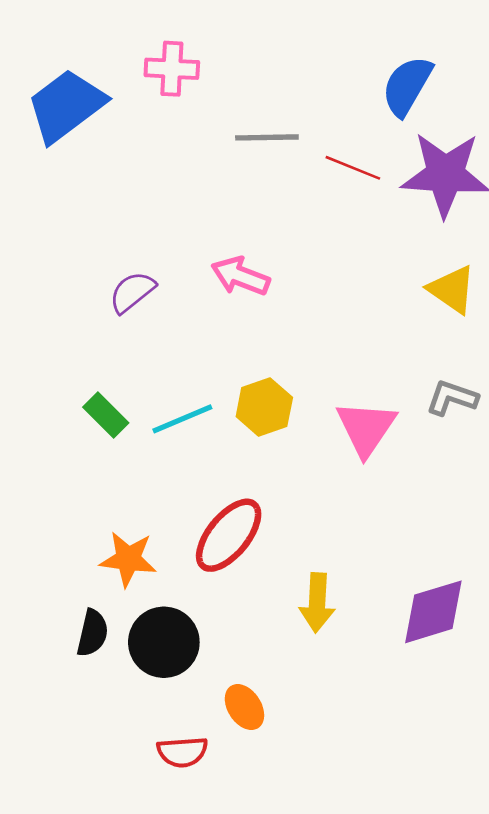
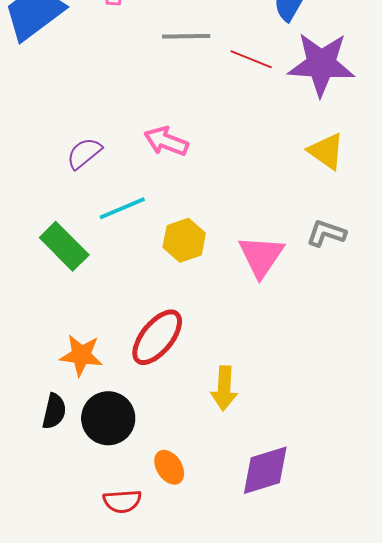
green rectangle: (106, 415) -> (64, 246), size x1.4
cyan line: (182, 419) -> (122, 208), moved
purple diamond: (433, 612) -> (265, 470), moved

